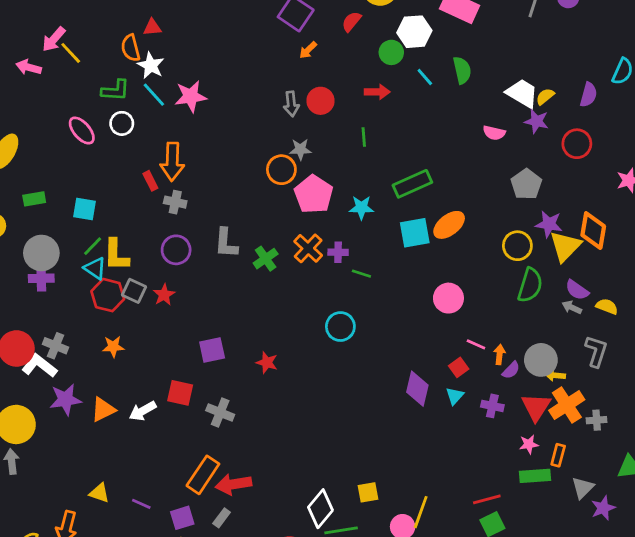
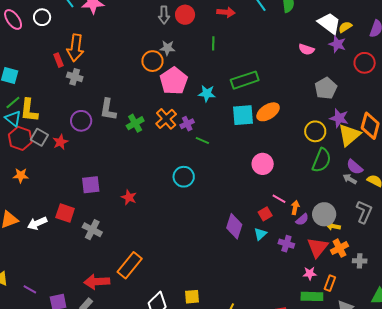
purple circle: (176, 250) -> (81, 121), moved
purple cross: (338, 252) -> (187, 124), turned -32
orange cross: (567, 405) -> (339, 248), size x0.7
orange rectangle: (203, 475) -> (130, 265), moved

